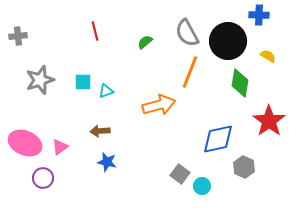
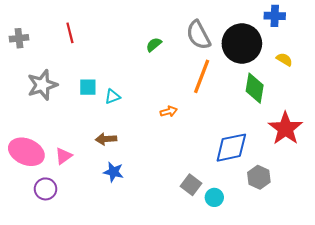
red line: (95, 31) -> (70, 33), moved
orange arrow: (159, 105) -> (169, 111), size x0.5

